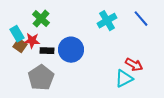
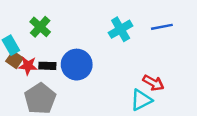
blue line: (141, 19) -> (162, 27), turned -60
red star: (32, 41) -> (28, 66), moved

